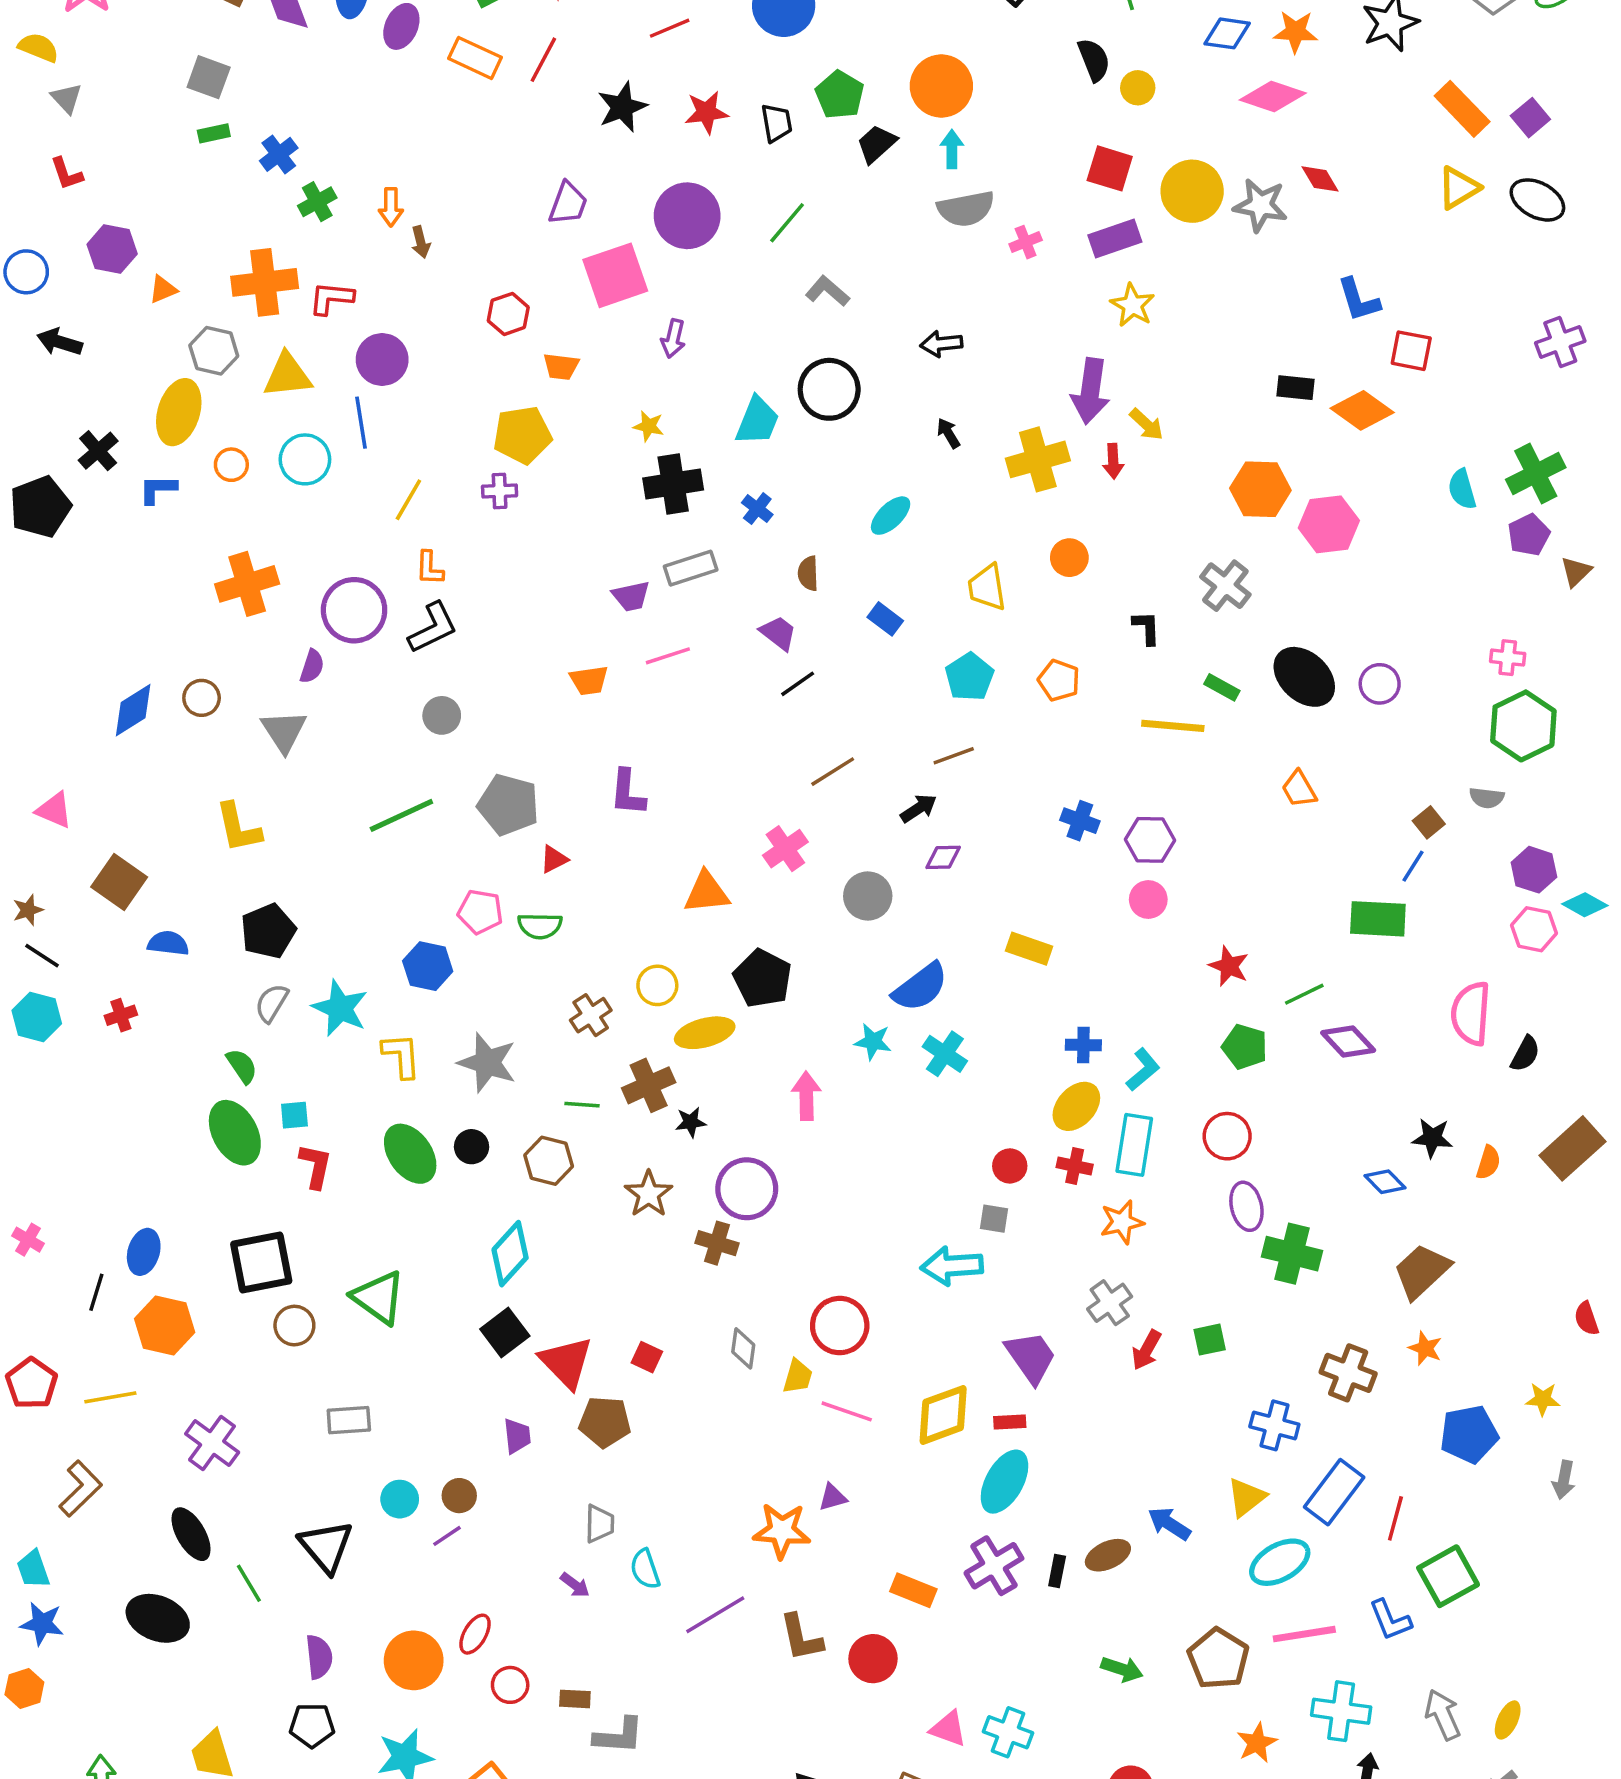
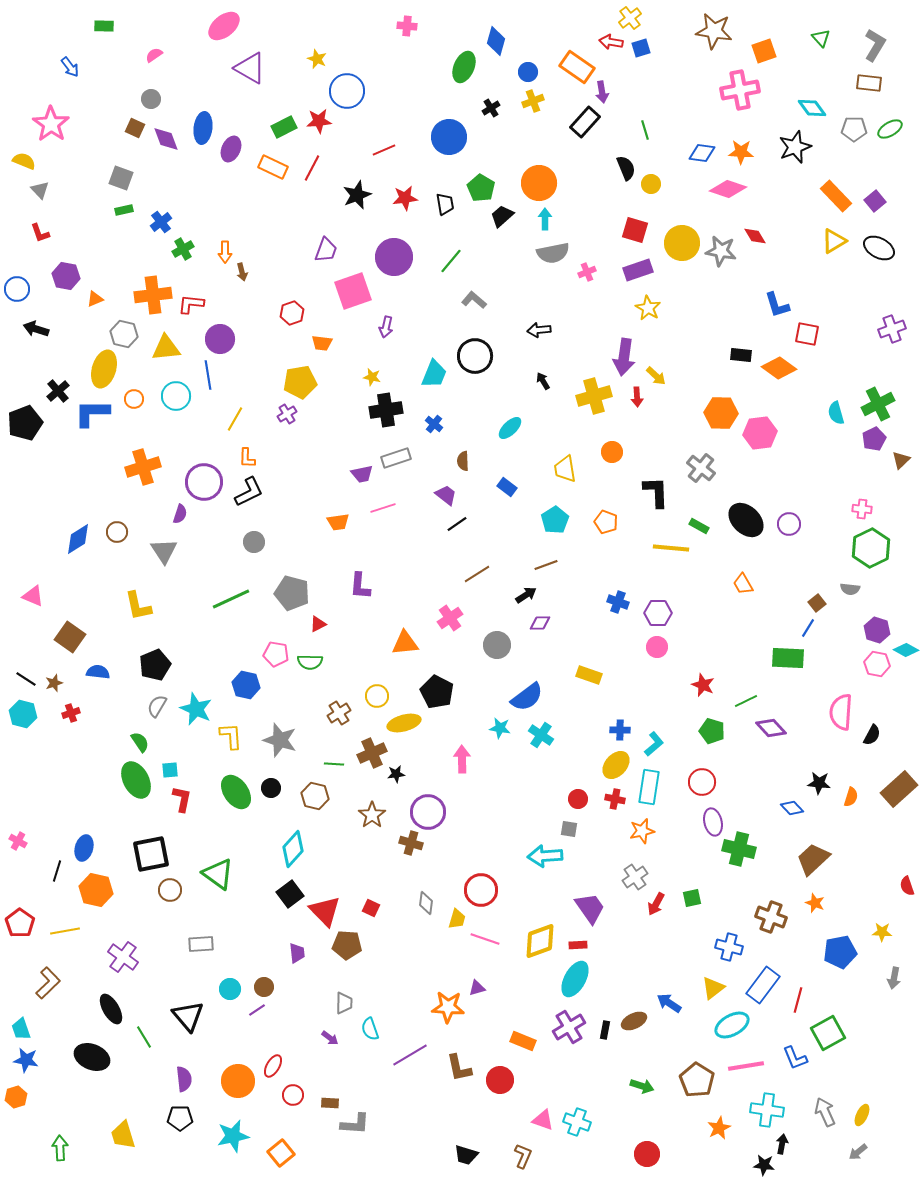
blue L-shape: (158, 489) -> (92, 413), size x1.6
purple cross: (500, 491) -> (287, 414), turned -30
black L-shape: (1147, 628) -> (656, 492), size x1.6
brown star: (28, 910) -> (54, 683), moved

